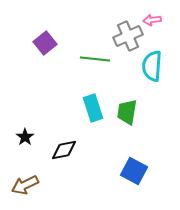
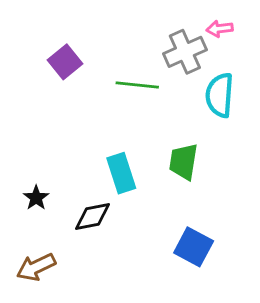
cyan rectangle: (93, 108) -> (121, 173), moved

